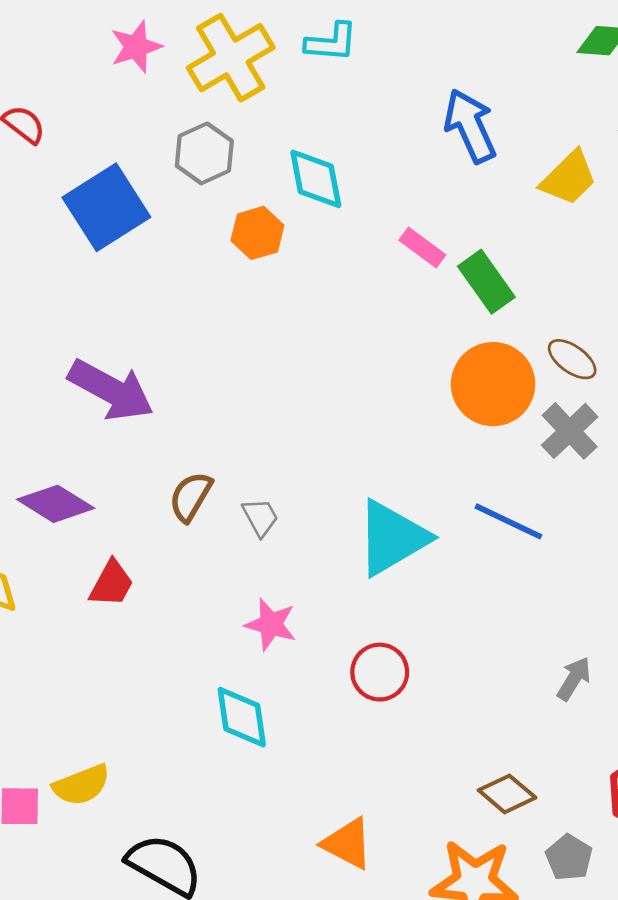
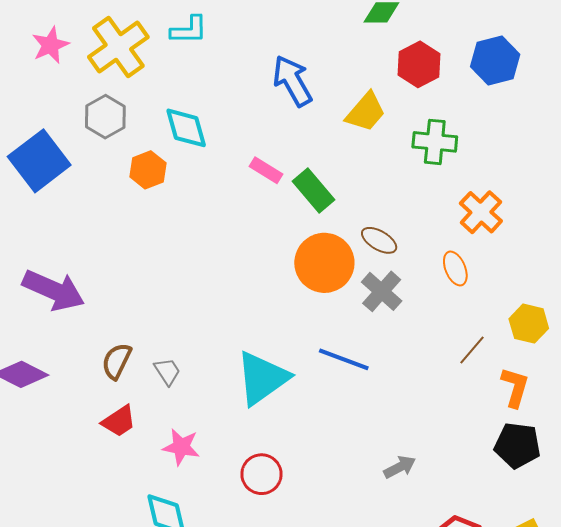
red trapezoid: (111, 584) -> (119, 421), moved, turned 33
gray arrow: (574, 679) -> (400, 467), turned 36

